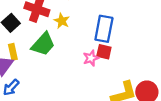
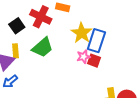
yellow star: (62, 21) -> (82, 33), moved, size x1.5
pink star: (91, 58) -> (84, 57), moved

